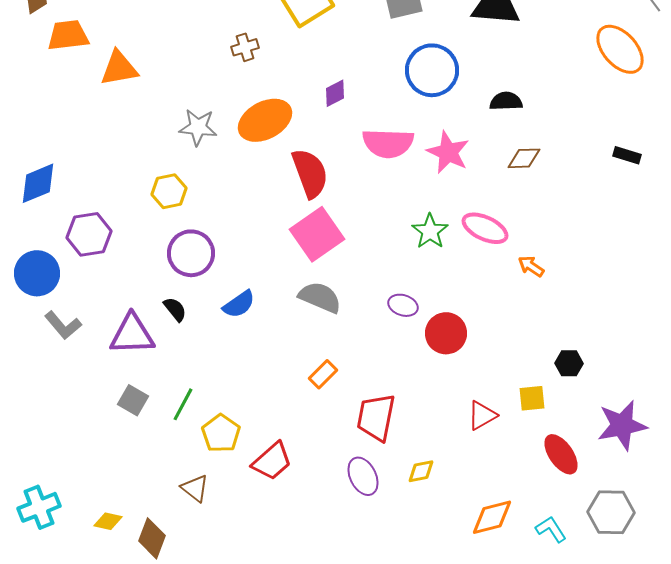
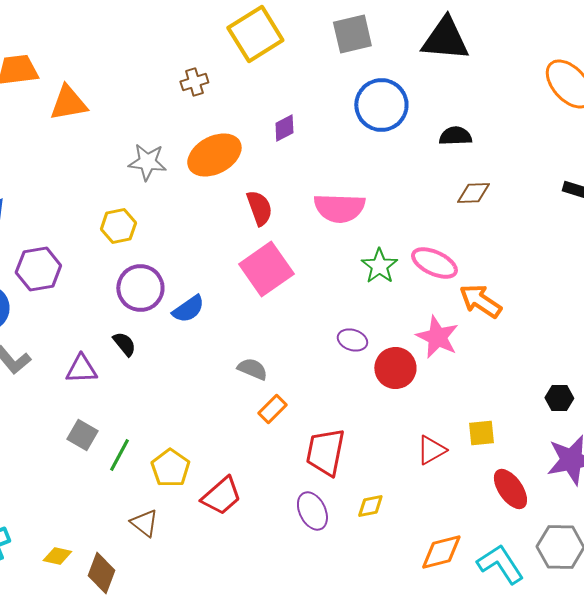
pink semicircle: (388, 143) -> (339, 208), moved
pink star: (448, 152) -> (437, 337), moved
red semicircle: (310, 173) -> (259, 208), size x0.7
orange arrow: (531, 266) -> (480, 301), size x1.6
gray semicircle: (320, 297) -> (252, 369), moved, size x0.7
blue semicircle: (239, 304) -> (188, 309), moved
purple triangle: (132, 334) -> (81, 369), size x0.7
black hexagon: (569, 363) -> (559, 398), moved
green line: (183, 404) -> (119, 455), moved
cyan L-shape: (551, 529) -> (500, 564), size x1.5

